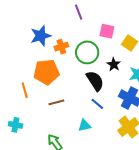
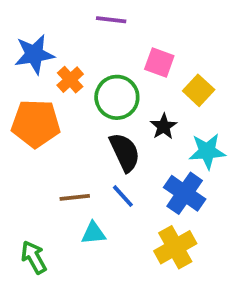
purple line: (79, 12) -> (111, 20), turned -70
orange cross: (61, 47) -> (70, 80), turned -32
brown line: (56, 102) -> (75, 197), moved

